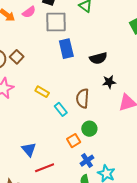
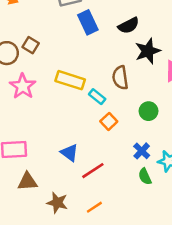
black star: (109, 82) -> (148, 51), size x1.5
yellow rectangle: (42, 92) -> (70, 80), size x1.6
green circle: (89, 129) -> (149, 111), moved
orange square: (74, 141) -> (109, 121), moved

